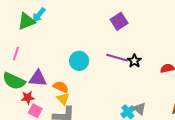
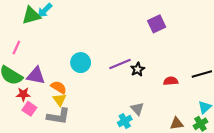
purple square: (119, 21) -> (157, 24), moved
purple line: (117, 58) -> (120, 64), turned -45
gray triangle: (140, 109) -> (137, 109), moved

